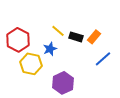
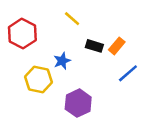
yellow line: (58, 31) -> (72, 19), moved
red hexagon: (18, 40) -> (22, 34), moved

